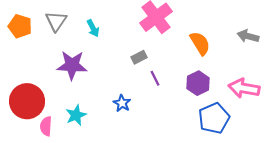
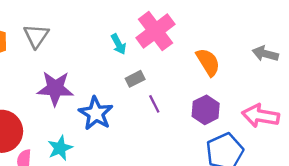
cyan arrow: (93, 28) -> (118, 44), moved
blue star: (122, 103) -> (96, 113), moved, size x1.6

